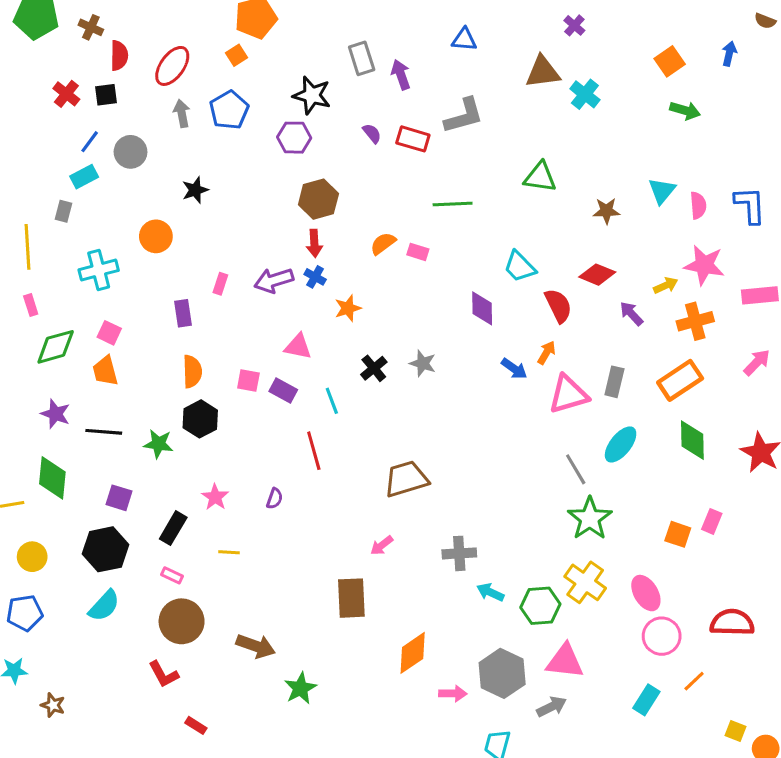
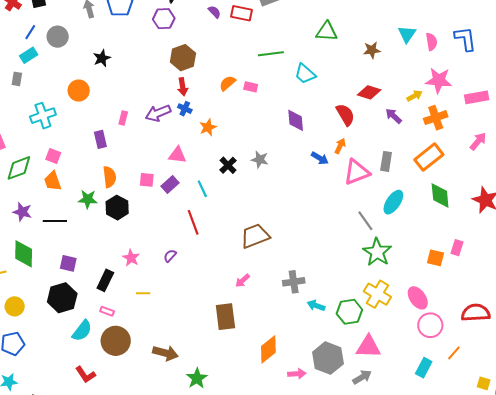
cyan trapezoid: (520, 267) -> (305, 74), moved
purple rectangle: (283, 390) -> (170, 185), turned -66
green star: (158, 444) -> (88, 199), moved
purple semicircle: (275, 499) -> (170, 256), turned -152
cyan semicircle: (104, 606) -> (82, 331), moved
red L-shape: (163, 674) -> (86, 375), moved

